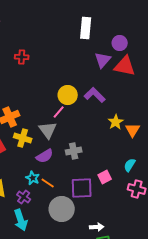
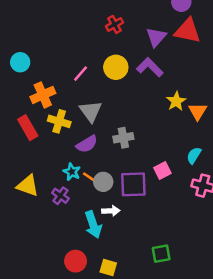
red cross: (22, 57) -> (115, 24), moved, turned -32
purple triangle: (103, 60) -> (156, 37), moved
pink line: (59, 112) -> (81, 74), moved
gray circle: (62, 209) -> (103, 182), moved, size x0.6
cyan arrow: (21, 220) -> (93, 225), moved
white arrow: (97, 227) -> (111, 211), moved

